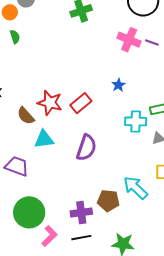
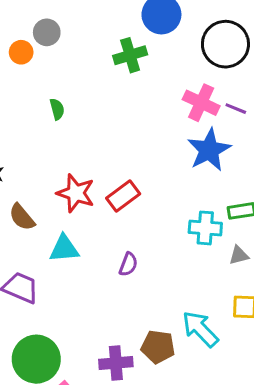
green semicircle: (15, 37) -> (57, 109), moved
blue star: (118, 85) -> (209, 150), moved, size x2.0
brown semicircle: (26, 116) -> (22, 217), moved
purple semicircle: (86, 148) -> (128, 264), size x0.6

